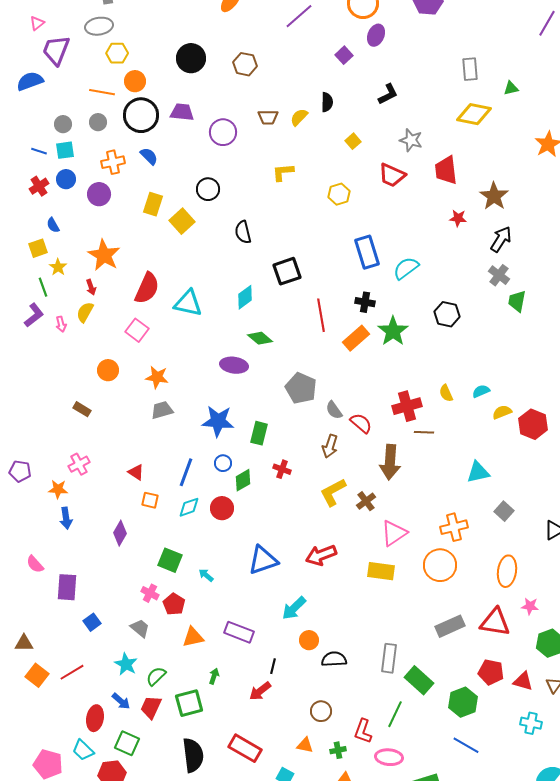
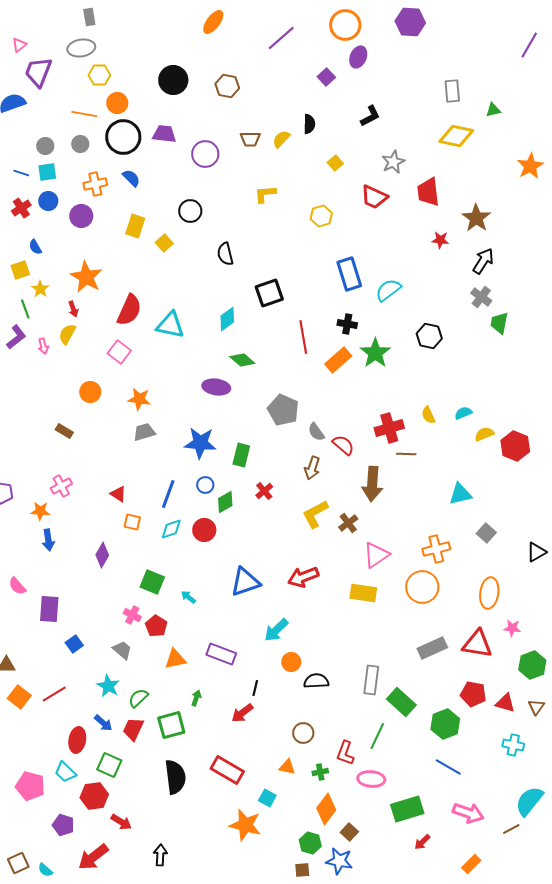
gray star: (411, 140) -> (393, 162), turned 30
yellow square: (182, 221) -> (164, 243), size x0.7
red cross: (282, 469) -> (264, 491), turned 30

